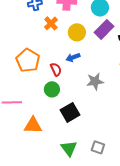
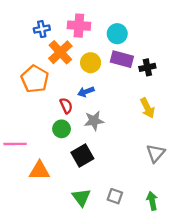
orange cross: (51, 23) -> (60, 52), size x1.5
purple rectangle: (104, 29) -> (122, 59), turned 60
orange pentagon: (28, 60) -> (35, 79), moved
gray star: (95, 81) -> (94, 121), moved

